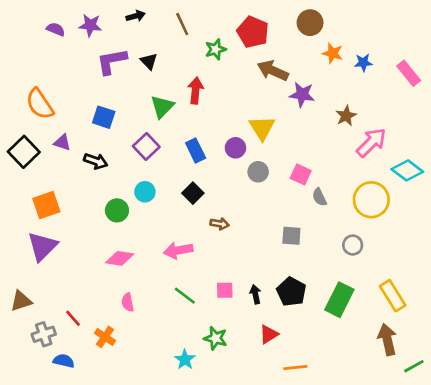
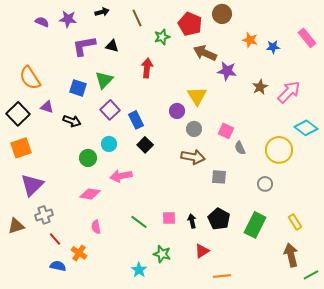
brown circle: (310, 23) -> (222, 14), moved
black triangle: (149, 61) -> (112, 46), turned -32
pink rectangle: (409, 73) -> (307, 38), moved
green triangle: (162, 107) -> (104, 80), moved
pink arrow: (371, 142) -> (289, 92), moved
blue rectangle: (196, 150) -> (136, 120), moved
orange square: (46, 205) -> (21, 148), moved
brown arrow: (219, 224) -> (193, 157), moved, size x1.6
pink arrow: (178, 250) -> (121, 176), moved
yellow rectangle: (393, 296) -> (295, 222), size x0.7
gray cross: (44, 334) -> (44, 215), moved
blue semicircle: (64, 361) -> (58, 266), moved

